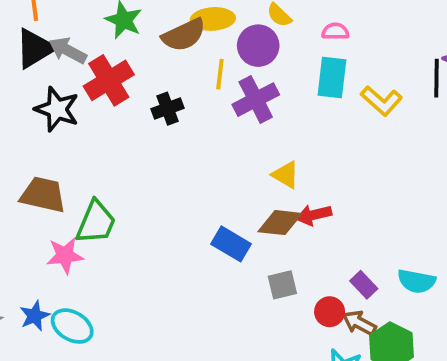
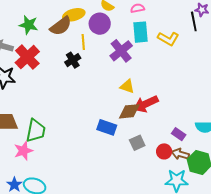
purple cross: (256, 100) -> (121, 51), moved
black cross: (167, 109) -> (73, 60), moved
red arrow: (314, 215) -> (146, 104), size x1.4

